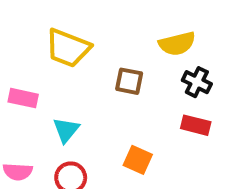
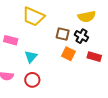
black cross: (197, 82) -> (81, 36), moved
orange square: (138, 160) -> (68, 54), moved

